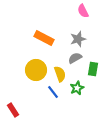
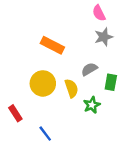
gray star: (78, 39) -> (104, 37), moved
blue line: (53, 92) -> (45, 134), moved
red rectangle: (13, 110) -> (15, 113), moved

